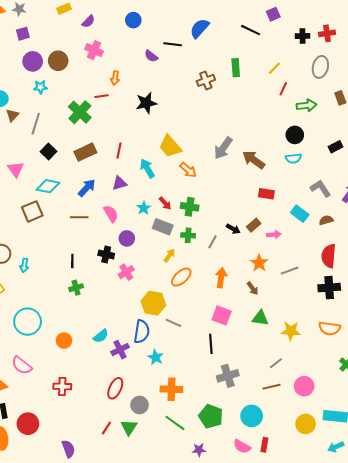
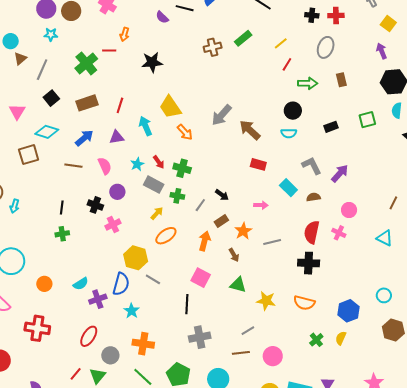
green rectangle: (236, 68) -> (243, 38), turned 48
brown rectangle: (254, 225) -> (221, 221), moved
red cross: (62, 386) -> (37, 328), size x1.4

